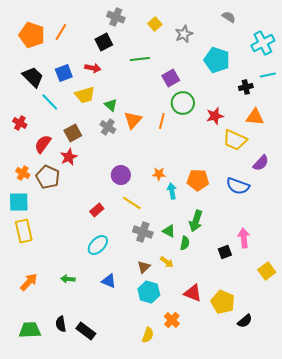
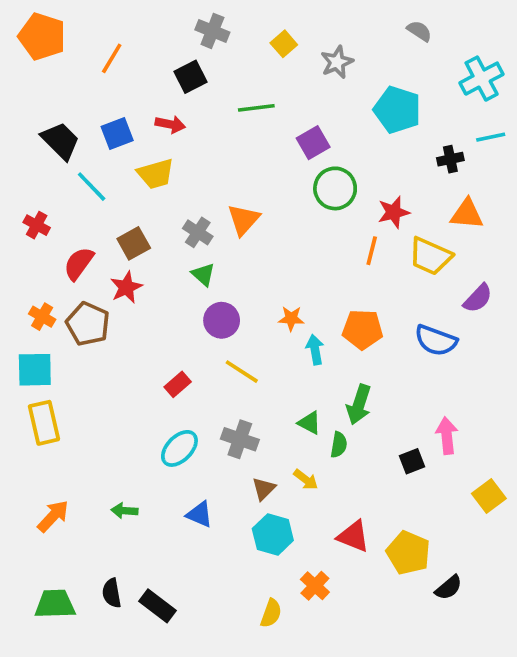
orange pentagon: (32, 35) -> (42, 36), moved
green triangle: (111, 105) -> (203, 274), moved
orange line: (162, 121) -> (372, 251), moved
gray cross: (143, 232) -> (240, 439), moved

